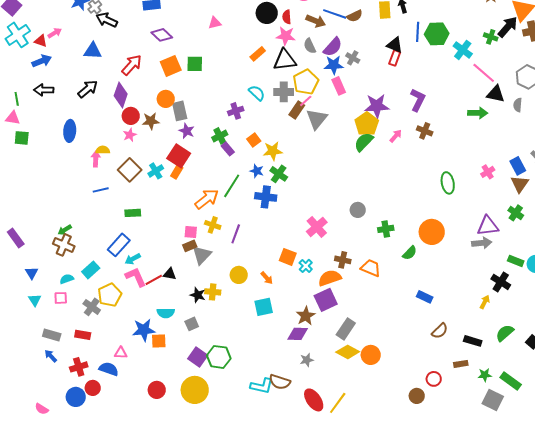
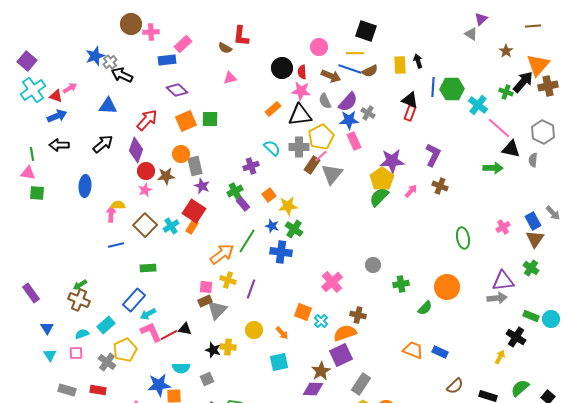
orange trapezoid: (371, 268) -> (413, 350), moved

